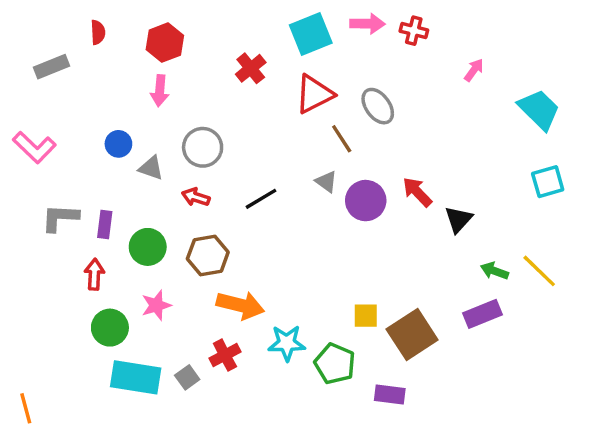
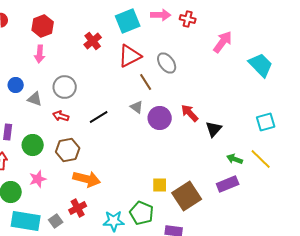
pink arrow: (474, 70) -> (223, 42), size x1.6
cyan square: (548, 182) -> (266, 122), moved
cyan star: (287, 343) -> (114, 221), moved

